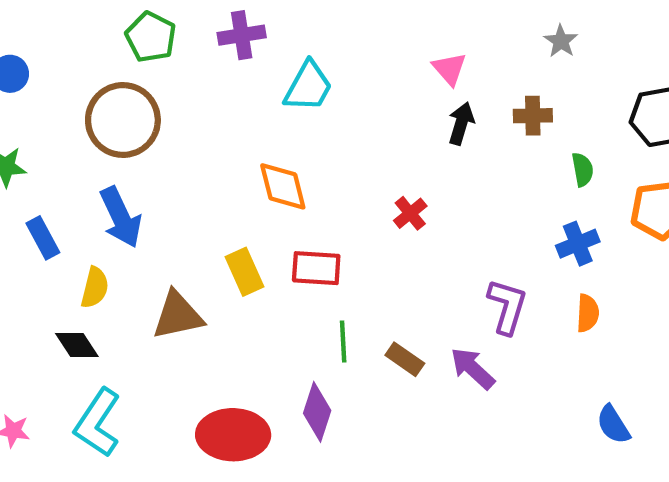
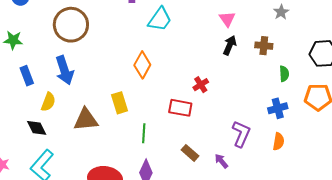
orange diamond: (283, 186) -> (142, 65), turned 36
red rectangle: (316, 268) -> (180, 108), moved
green line: (343, 342) -> (144, 133), moved
purple arrow: (473, 368) -> (221, 161), size x0.7

